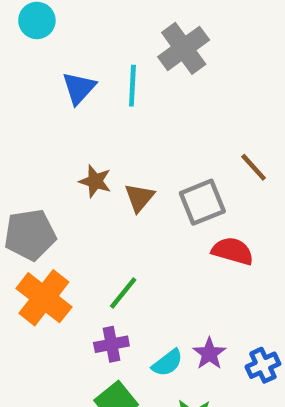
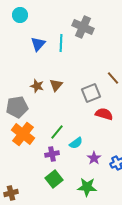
gray cross: (184, 48) -> (83, 27), turned -30
brown star: (95, 181) -> (37, 86), moved
brown triangle: (139, 197) -> (56, 85), moved
cyan semicircle: (167, 363) -> (76, 143), moved

